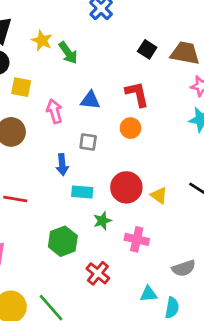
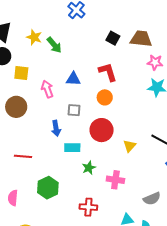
red circle: (126, 187) -> (102, 130), moved
yellow triangle: (159, 195) -> (130, 146), turned 40
green hexagon: (63, 241) -> (48, 188), moved
red cross: (98, 273) -> (88, 207), turned -30

